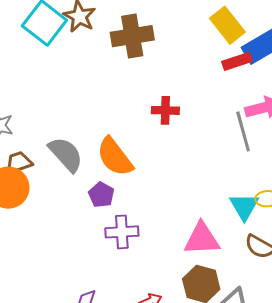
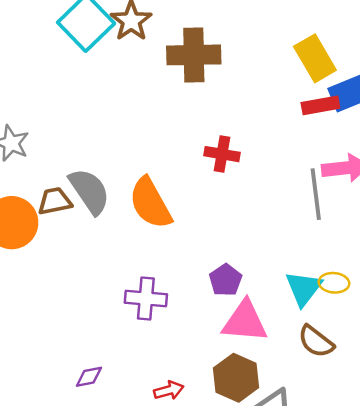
brown trapezoid: (19, 163) -> (55, 201), moved
purple pentagon: (101, 195) -> (226, 280), moved

